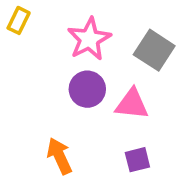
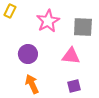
gray square: (154, 50) -> (83, 27), turned -30
purple circle: (87, 89) -> (28, 54), moved

